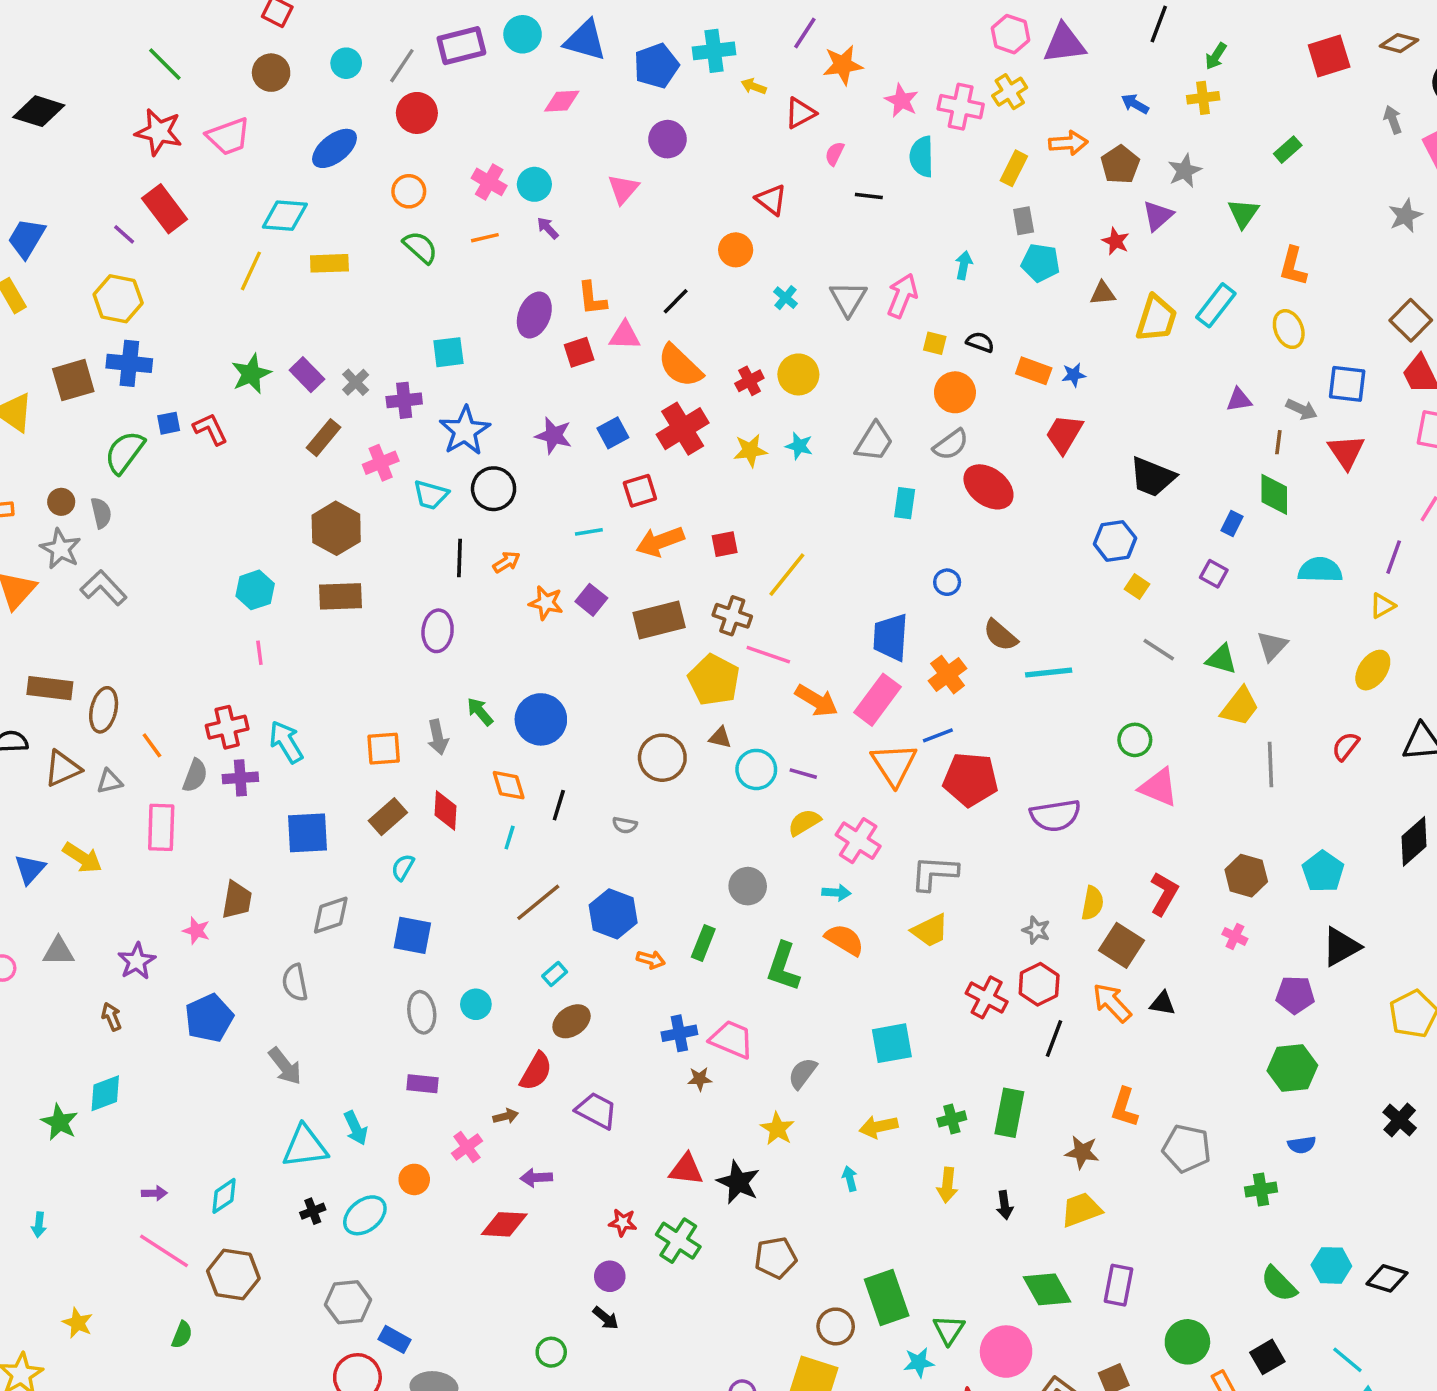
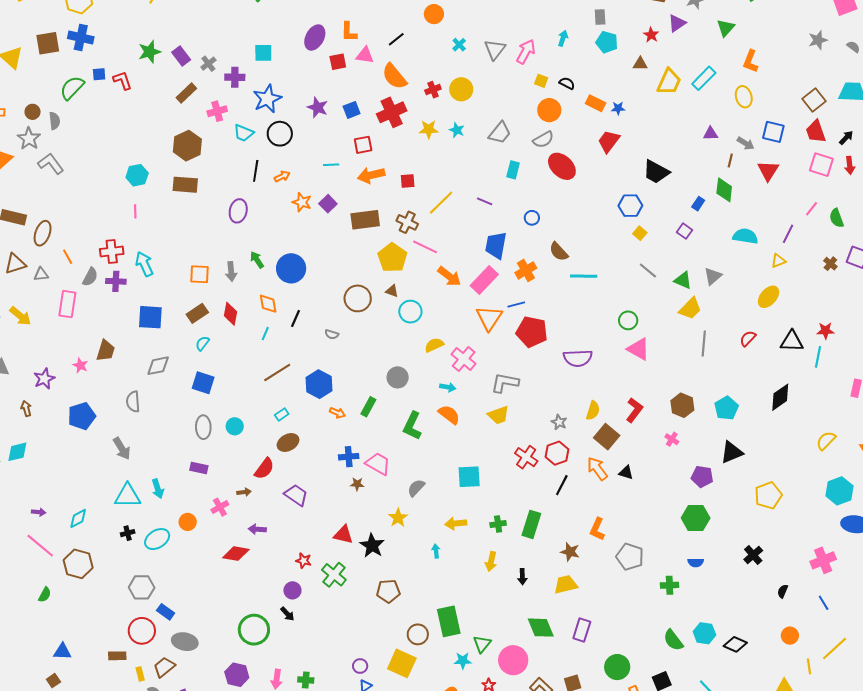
purple line: (803, 774) -> (485, 201), moved
green circle: (551, 1352) -> (254, 630), size x1.8

